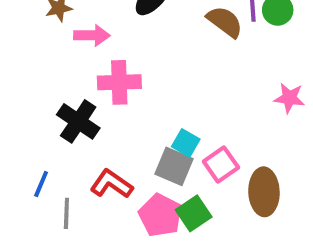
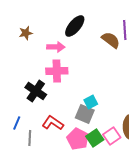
pink arrow: (92, 35) -> (56, 47), moved
cyan square: (186, 143) -> (91, 102), turned 32
pink square: (221, 164) -> (112, 136), moved

